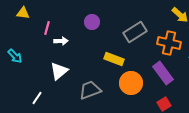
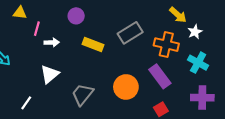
yellow triangle: (23, 13) -> (20, 13), moved
purple circle: (92, 22) -> (76, 16), moved
yellow rectangle: (114, 59) -> (93, 45), moved
gray trapezoid: (90, 90) -> (82, 94), turned -30

